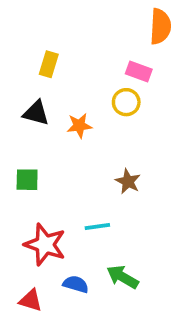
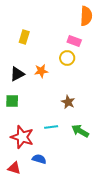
black triangle: (36, 113) -> (17, 74), moved, turned -42
green arrow: (123, 277) -> (80, 131), moved

